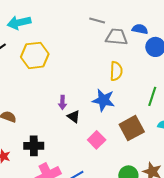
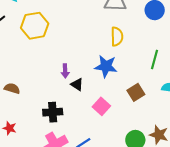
brown square: (132, 128) -> (136, 92), size x0.7
black cross: (34, 146) -> (53, 112), moved

